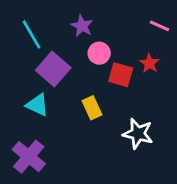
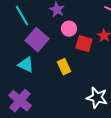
white star: (138, 134) -> (97, 98), moved

